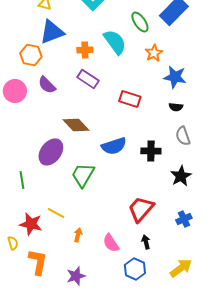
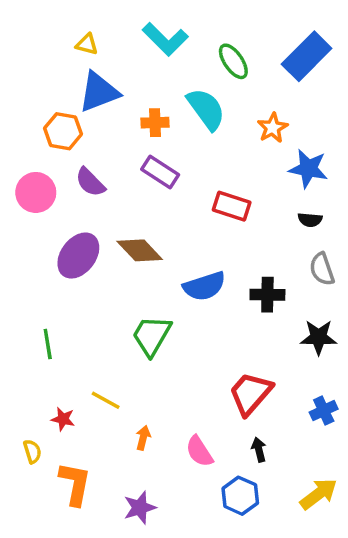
green ellipse: (140, 22) -> (233, 61), moved
purple ellipse: (51, 152) -> (78, 256), moved
black star: (181, 176) -> (319, 337), turned 30
red star: (31, 224) -> (63, 419), size x0.6

